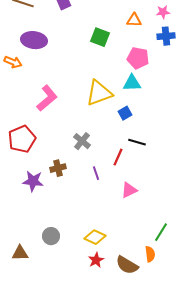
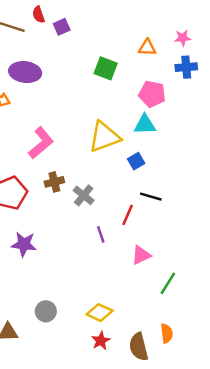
brown cross: (58, 168) -> (54, 182), moved
green line: (161, 232) -> (168, 283), moved
brown semicircle: (127, 265) -> (139, 347), turned 45

